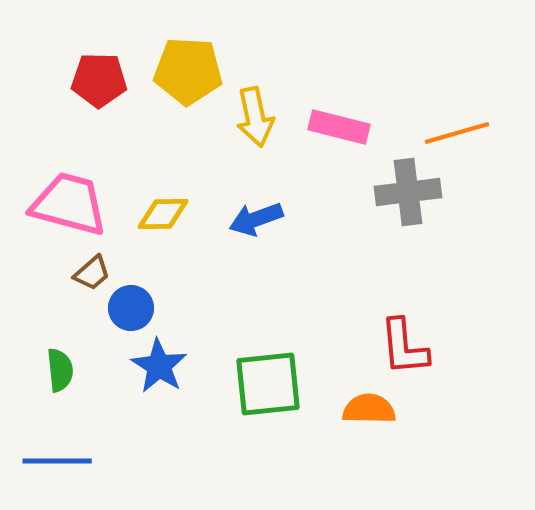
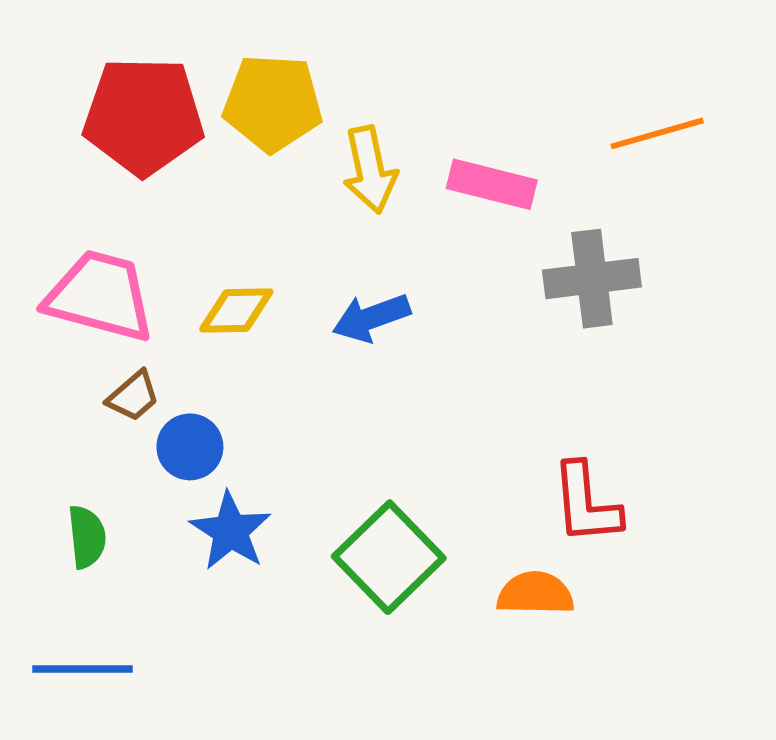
red pentagon: (99, 80) -> (143, 116), size x1.5
orange line: (457, 133) -> (657, 133), moved
green square: (268, 384) -> (389, 557), turned -38

